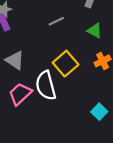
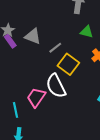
gray line: (56, 21) -> (55, 48), moved
gray triangle: (15, 60) -> (33, 36), moved

